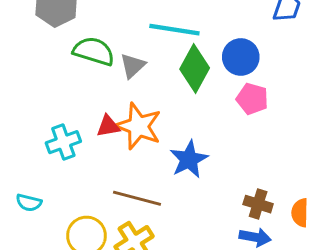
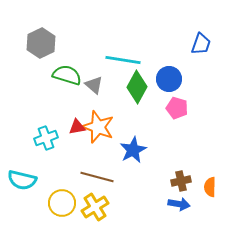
gray triangle: (133, 66) -> (94, 85), turned -36
cyan semicircle: (29, 203) -> (22, 180), size x1.6
brown cross: (258, 204) -> (181, 181), turned -30

